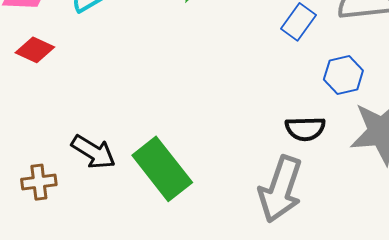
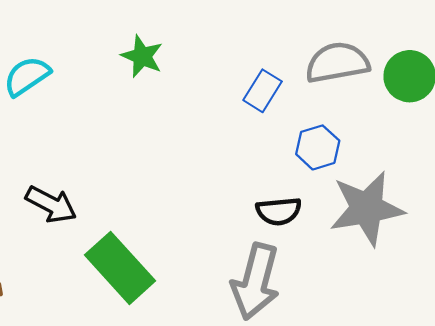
black arrow: (93, 152) -> (51, 204), moved

